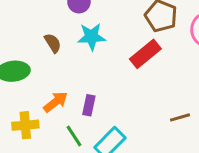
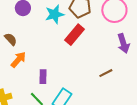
cyan star: (91, 37) -> (55, 14), moved
orange arrow: (56, 102) -> (18, 60), moved

